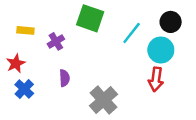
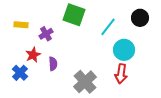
cyan circle: (161, 50) -> (124, 50), moved
red star: (16, 63) -> (33, 55), moved
red arrow: (156, 79) -> (121, 74), moved

